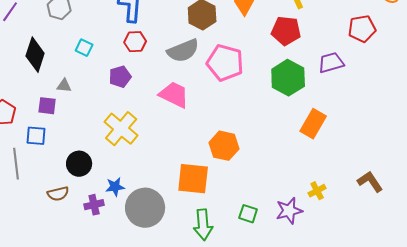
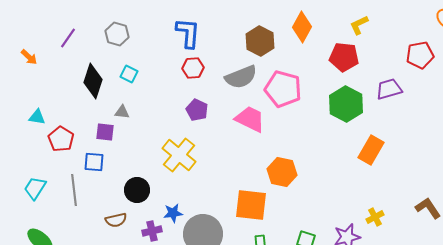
cyan square: (84, 48) -> (129, 74), moved
purple pentagon: (120, 77) -> (197, 110), moved, turned -30
pink trapezoid: (174, 95) -> (250, 119), moved

